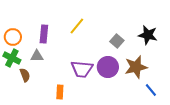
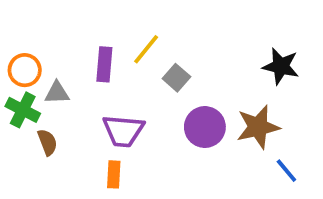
purple rectangle: (44, 34) -> (104, 64), moved
gray square: (117, 41) -> (176, 78), moved
gray triangle: (37, 56) -> (57, 93), moved
purple trapezoid: (82, 69) -> (123, 131), moved

